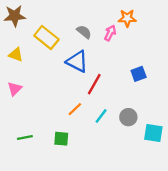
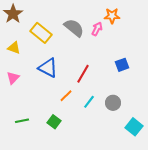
brown star: (15, 16) -> (13, 14), turned -30
gray semicircle: (84, 32) -> (74, 28), size x1.5
blue triangle: (77, 61) -> (48, 68), moved
cyan square: (153, 133) -> (134, 127), moved, turned 30
green square: (61, 139) -> (54, 122), turned 32

